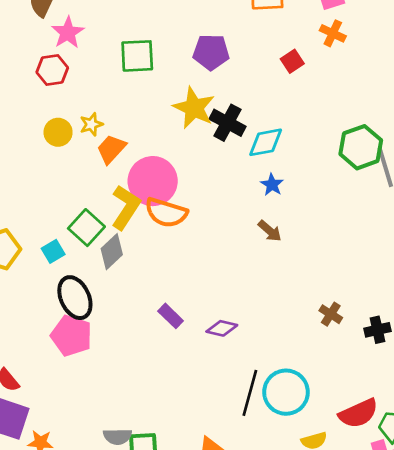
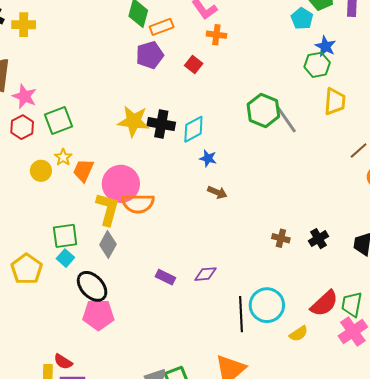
purple pentagon: (211, 52) -> (150, 55), moved
green square: (137, 56) -> (59, 121), moved
green square: (86, 228) -> (65, 236), moved, turned -32

